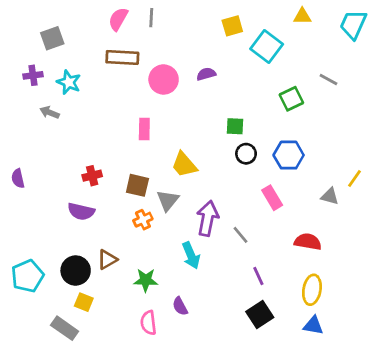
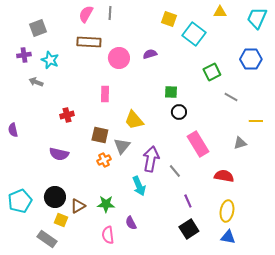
yellow square: (232, 26) -> (169, 19), turned 35
gray line: (328, 79) -> (231, 97), moved
blue hexagon: (289, 155) -> (251, 59), moved
red cross: (92, 176) -> (67, 115), moved
yellow line: (355, 178) -> (256, 121), moved, turned 56
gray triangle: (330, 196) -> (240, 143), turned -32
pink rectangle: (272, 198) -> (198, 144), size x1.4
brown triangle: (107, 260) -> (78, 206), moved

